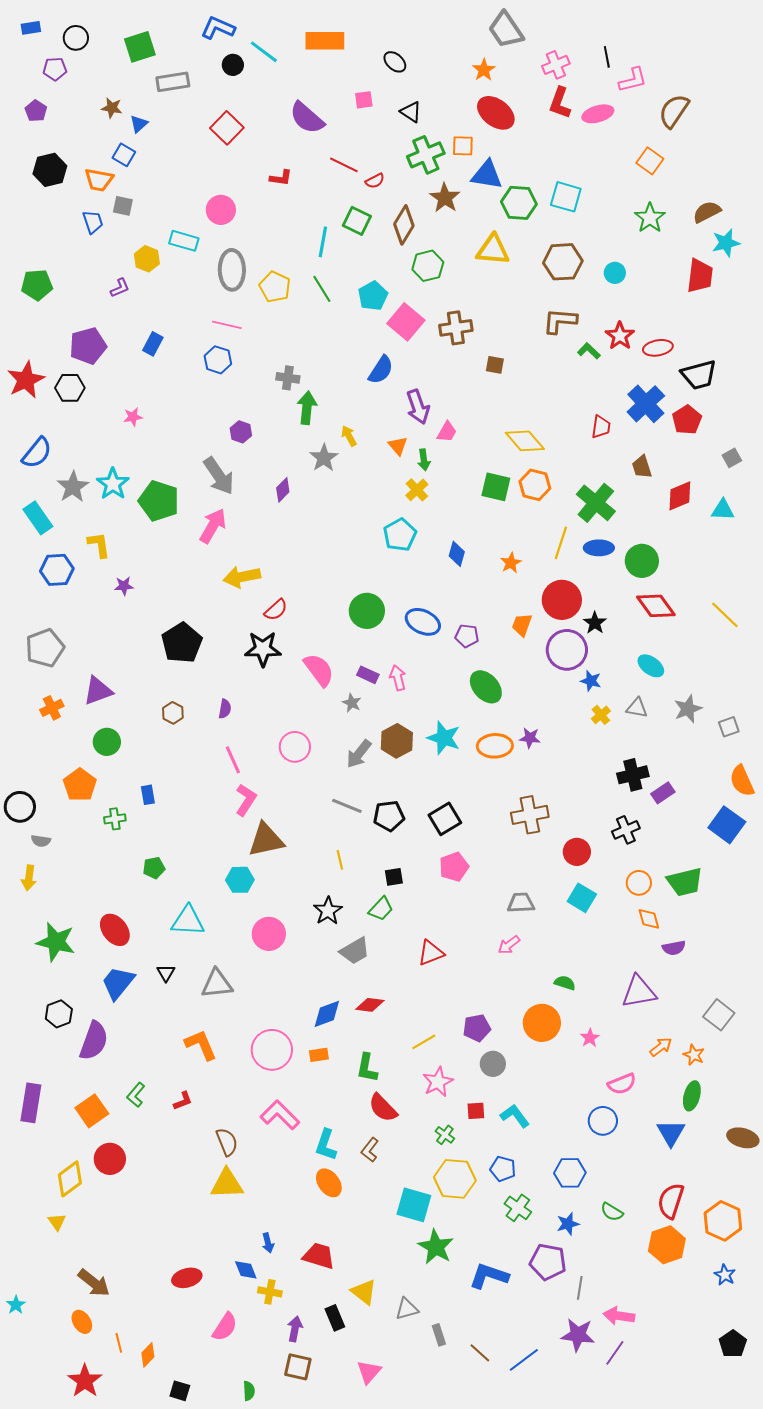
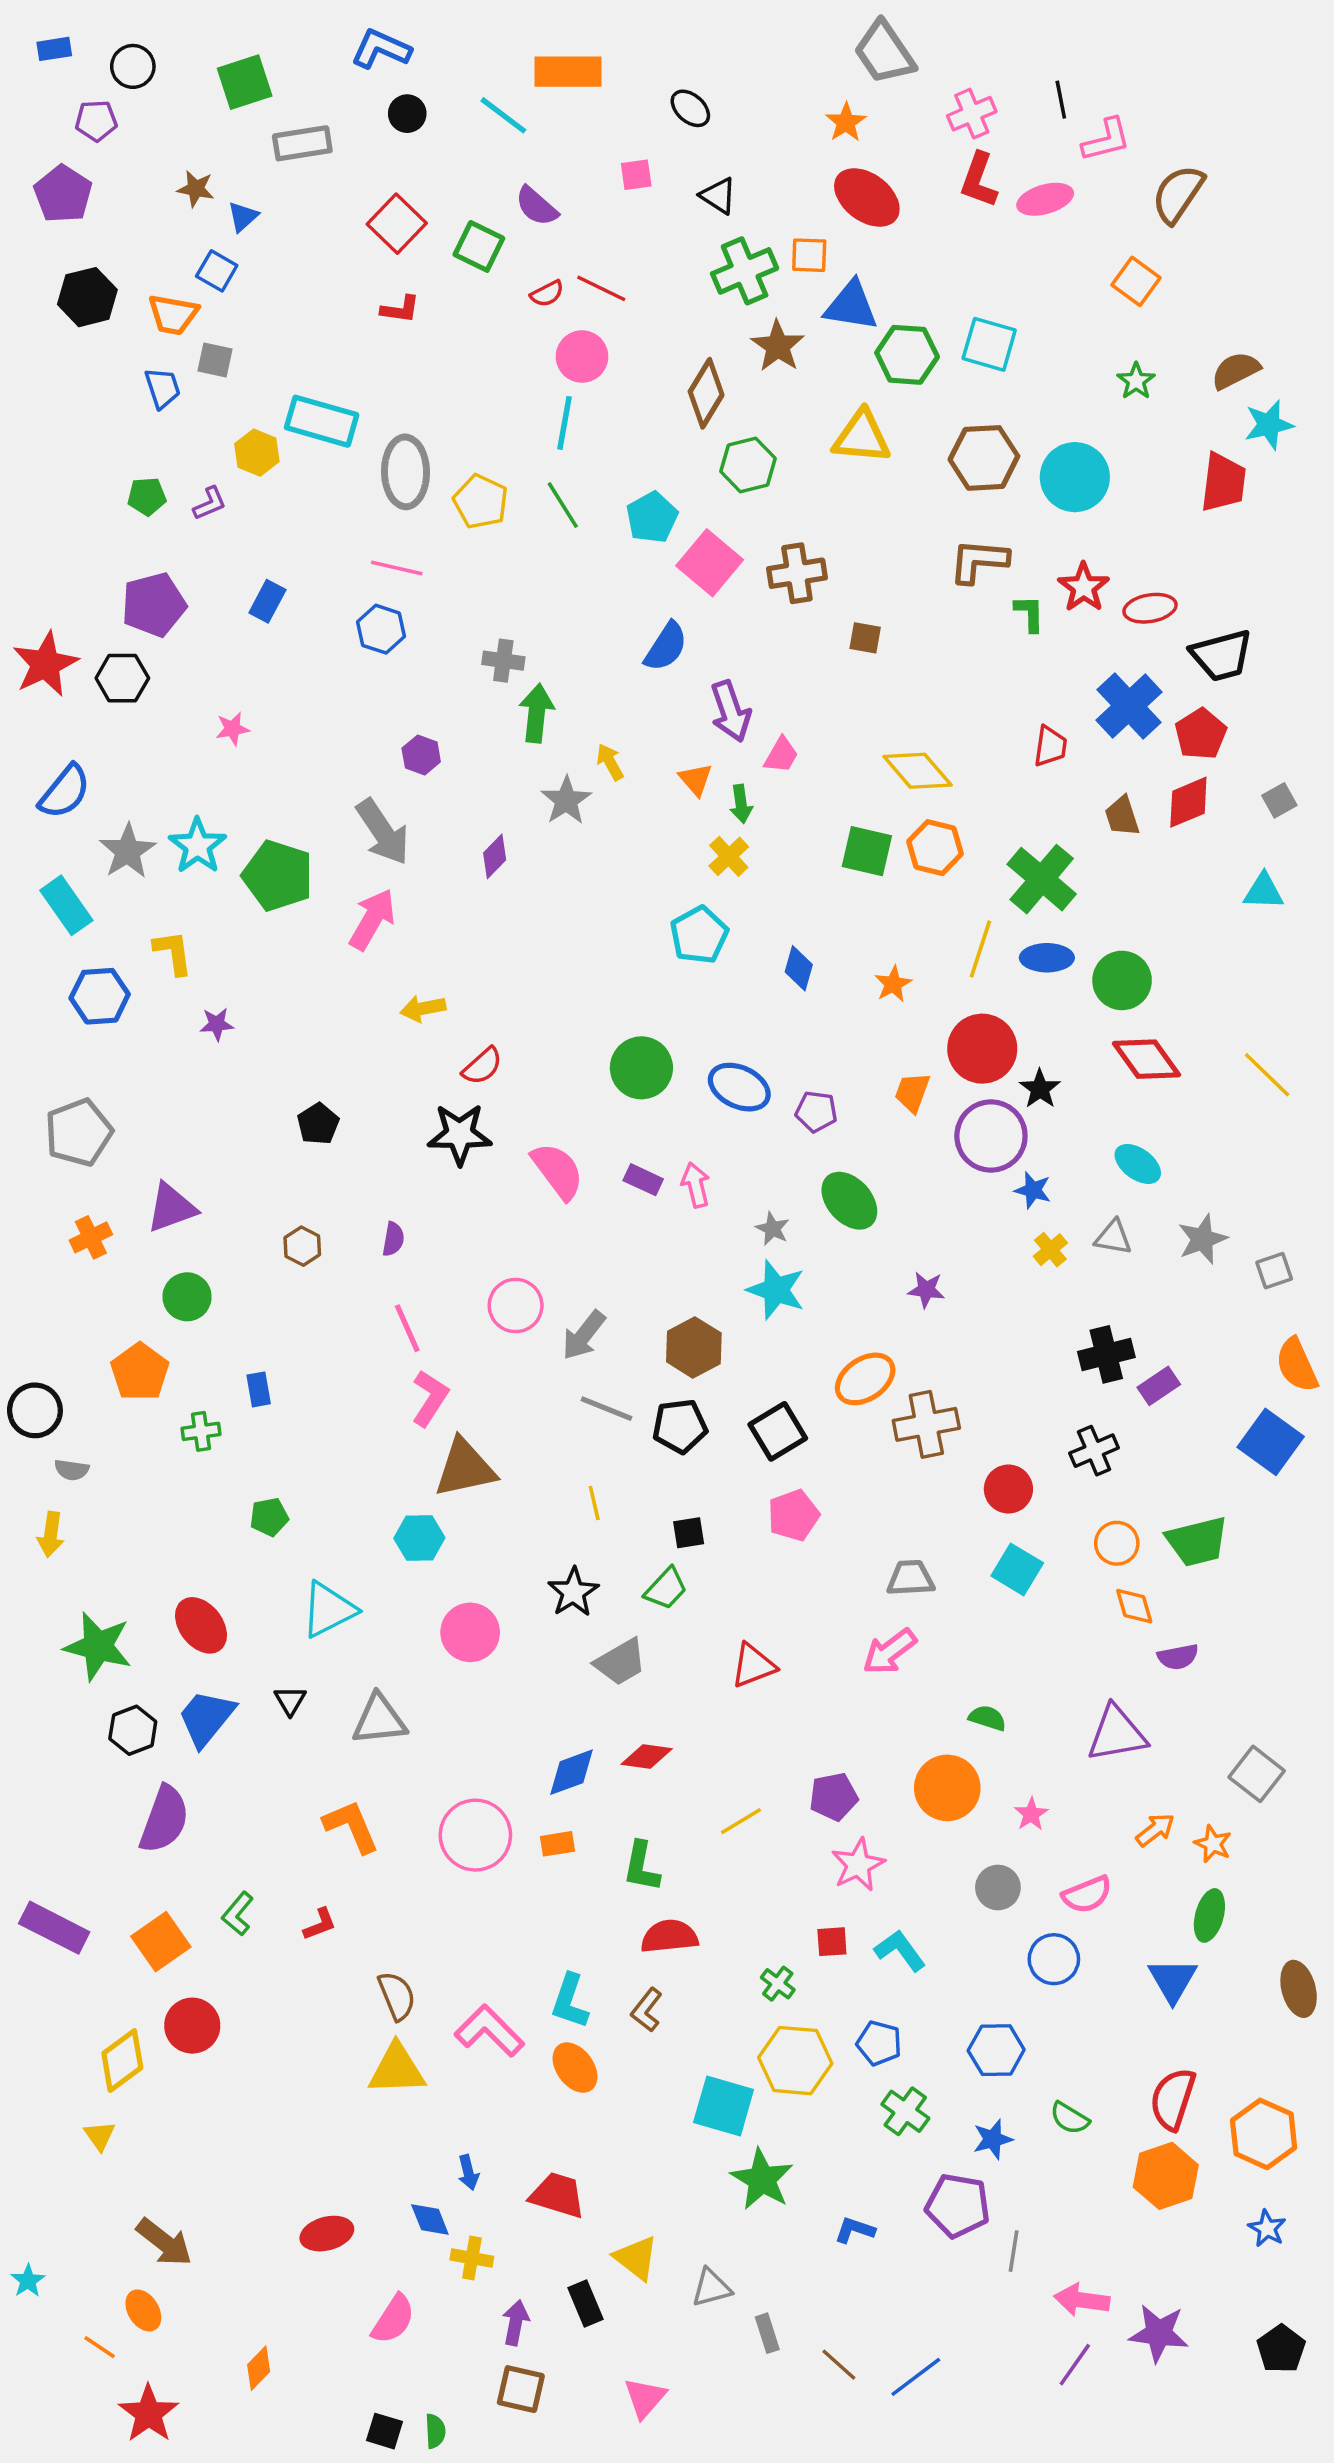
cyan line: (264, 52) -> (503, 115), moved
purple pentagon: (36, 111) -> (63, 194), size x1.5
purple semicircle: (307, 118) -> (537, 206), size x0.7
red L-shape: (281, 178) -> (400, 309), moved
red semicircle: (375, 181) -> (547, 294), moved
pink circle: (221, 210) -> (582, 357), moved
green star: (650, 218) -> (1136, 381), size x0.7
green square: (357, 221) -> (479, 246), moved
cyan rectangle: (184, 241) -> (322, 421), size x1.4
cyan circle: (615, 273) -> (1075, 477), size x1.8
green pentagon: (37, 285) -> (147, 496), moved, size x0.7
green L-shape: (589, 351) -> (1029, 613), turned 45
red diamond: (680, 496) -> (1188, 802), moved
yellow arrow: (242, 577) -> (423, 1008), size x0.7
black pentagon: (182, 643) -> (318, 1124), size x0.6
gray star: (352, 703) -> (772, 1229), moved
brown hexagon: (397, 741) -> (694, 1347), moved
orange ellipse: (495, 746) -> (865, 1379), moved, turned -32
gray arrow: (359, 754) -> (584, 1335), moved
cyan triangle: (188, 921) -> (329, 1610), turned -30
pink arrow: (509, 945) -> (890, 1652), size x1.4
black hexagon: (59, 1014) -> (133, 1730), moved
gray circle: (493, 1064) -> (998, 1888), moved
pink star: (438, 1082) -> (858, 1865), moved
purple rectangle: (31, 1103) -> (54, 1928), turned -72
red semicircle: (383, 1108) -> (669, 1936), turned 128
pink L-shape: (280, 1115) -> (489, 2031), moved
brown ellipse: (743, 1138) -> (1299, 1989), turned 60
blue L-shape: (489, 1276) -> (855, 2230), size x0.6
purple star: (578, 1335) -> (1159, 2333), moved
orange line: (119, 1343) -> (100, 2347), moved, turned -42
black square: (180, 1391) -> (385, 2431), moved

